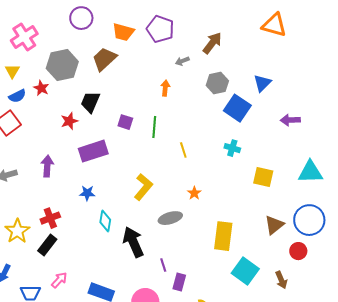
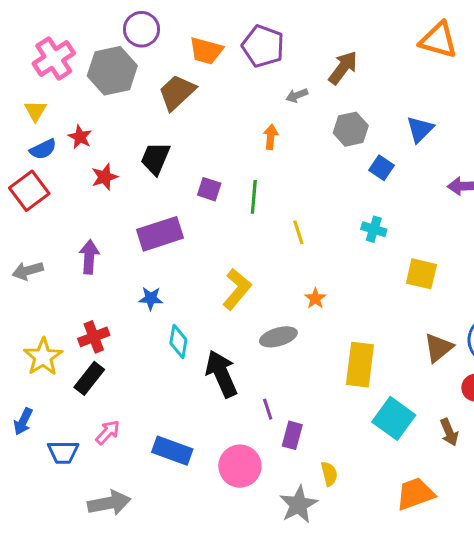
gray hexagon: (62, 65) -> (112, 71), moved
blue square: (237, 108) -> (381, 168), size x0.6
red star: (69, 121) -> (105, 177), moved

